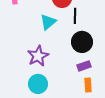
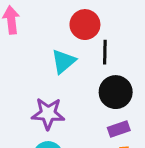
purple star: (38, 56) -> (48, 114), turned 30

